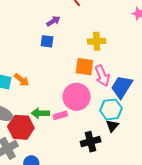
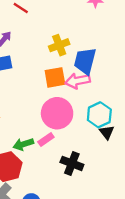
pink arrow: (102, 76) -> (78, 81), turned 120
blue trapezoid: (122, 87) -> (85, 61), moved
black cross: (91, 142) -> (72, 163), moved, turned -36

